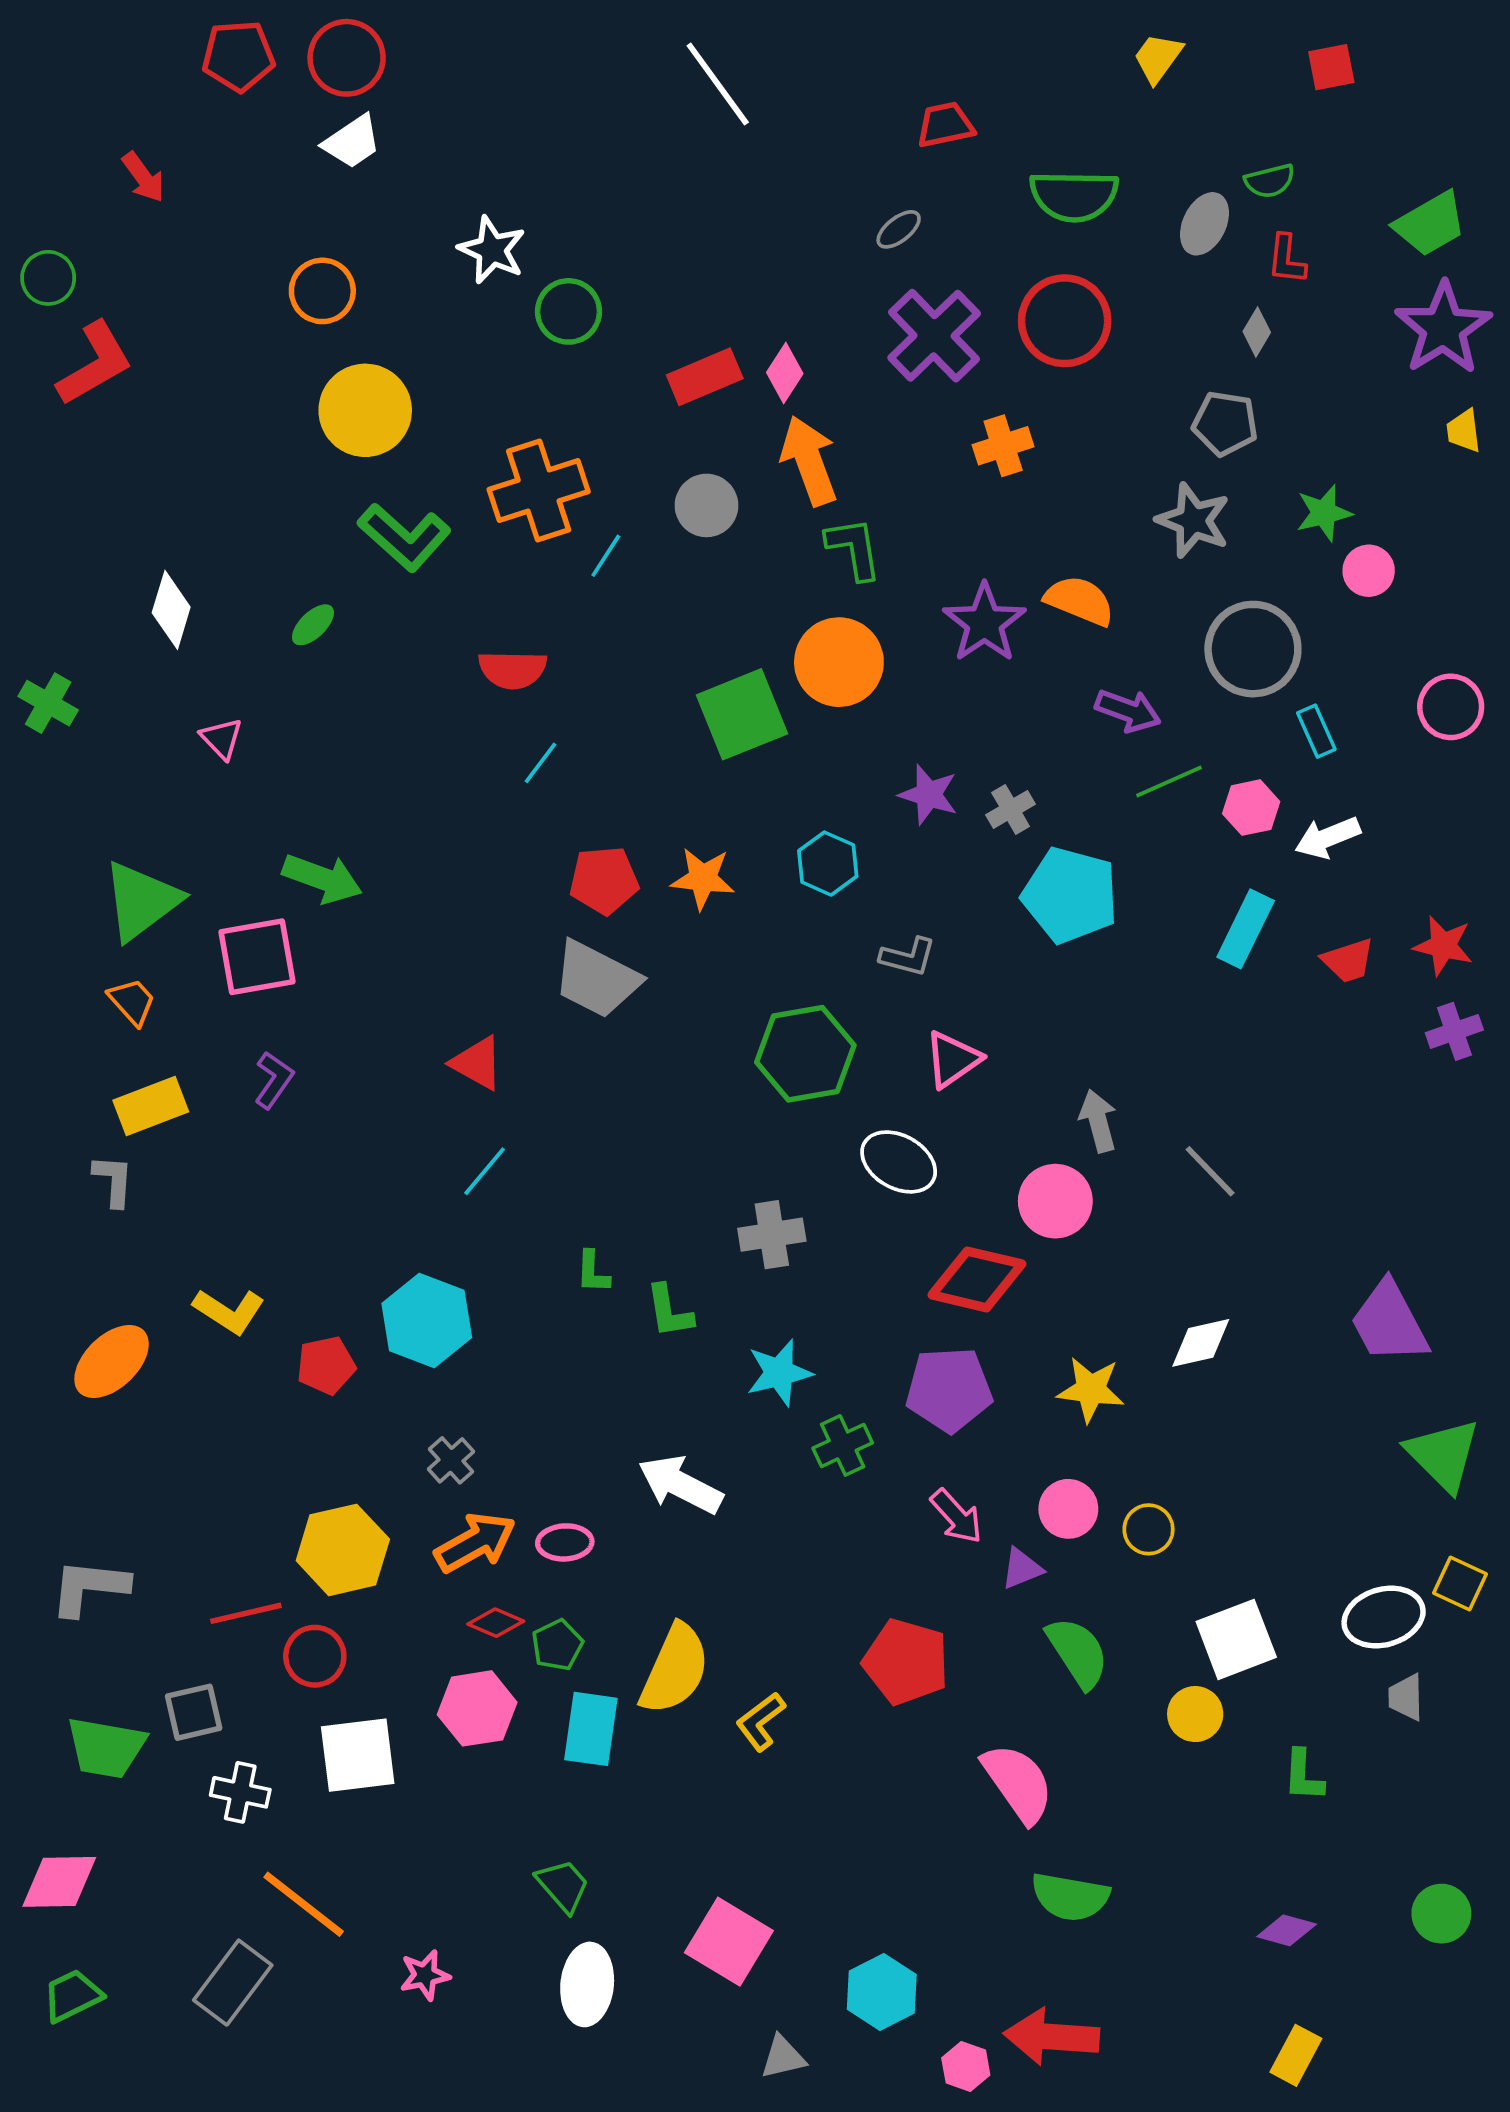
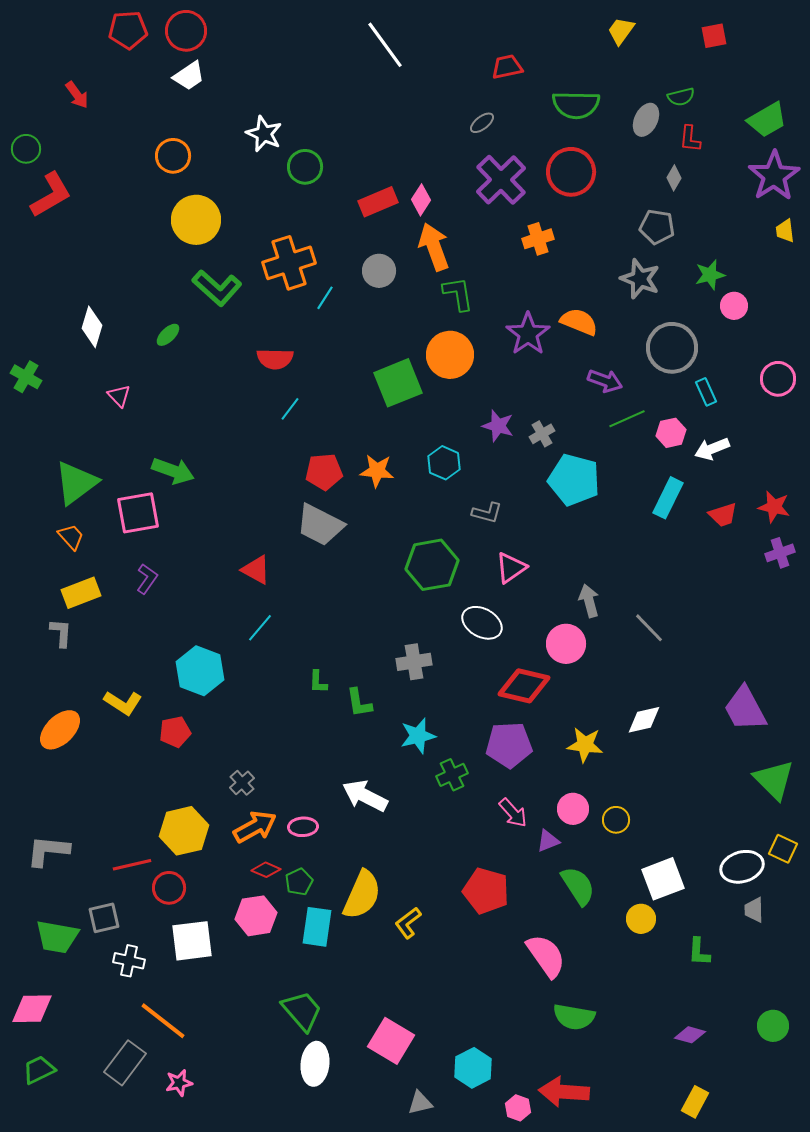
cyan hexagon: (427, 1320) -> (200, 671), moved
green trapezoid: (563, 1886) -> (302, 1011), size x1.4
pink star: (425, 1975) -> (179, 1083), moved

